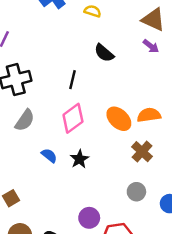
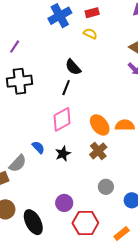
black semicircle: (104, 53) -> (73, 67), moved
gray semicircle: (25, 120) -> (18, 163), moved
brown cross: (142, 152) -> (98, 151), moved

